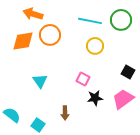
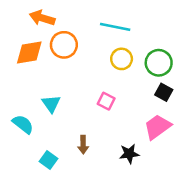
green circle: (121, 20) -> (159, 63), moved
black star: (95, 98) -> (129, 154), moved
cyan semicircle: (12, 115) -> (23, 124), moved

